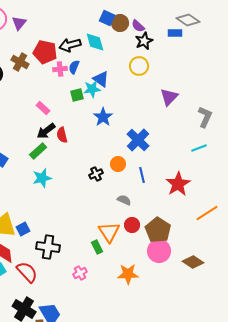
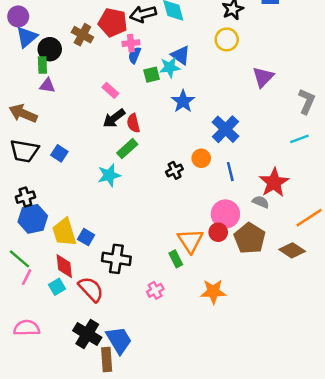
blue semicircle: (74, 67) -> (135, 55), moved
green rectangle: (38, 151) -> (127, 149), moved
gray semicircle: (124, 200) -> (261, 202), moved
blue square: (23, 229) -> (86, 237), turned -32
pink circle: (159, 251) -> (225, 214), moved
brown diamond: (193, 262) -> (292, 250), moved

